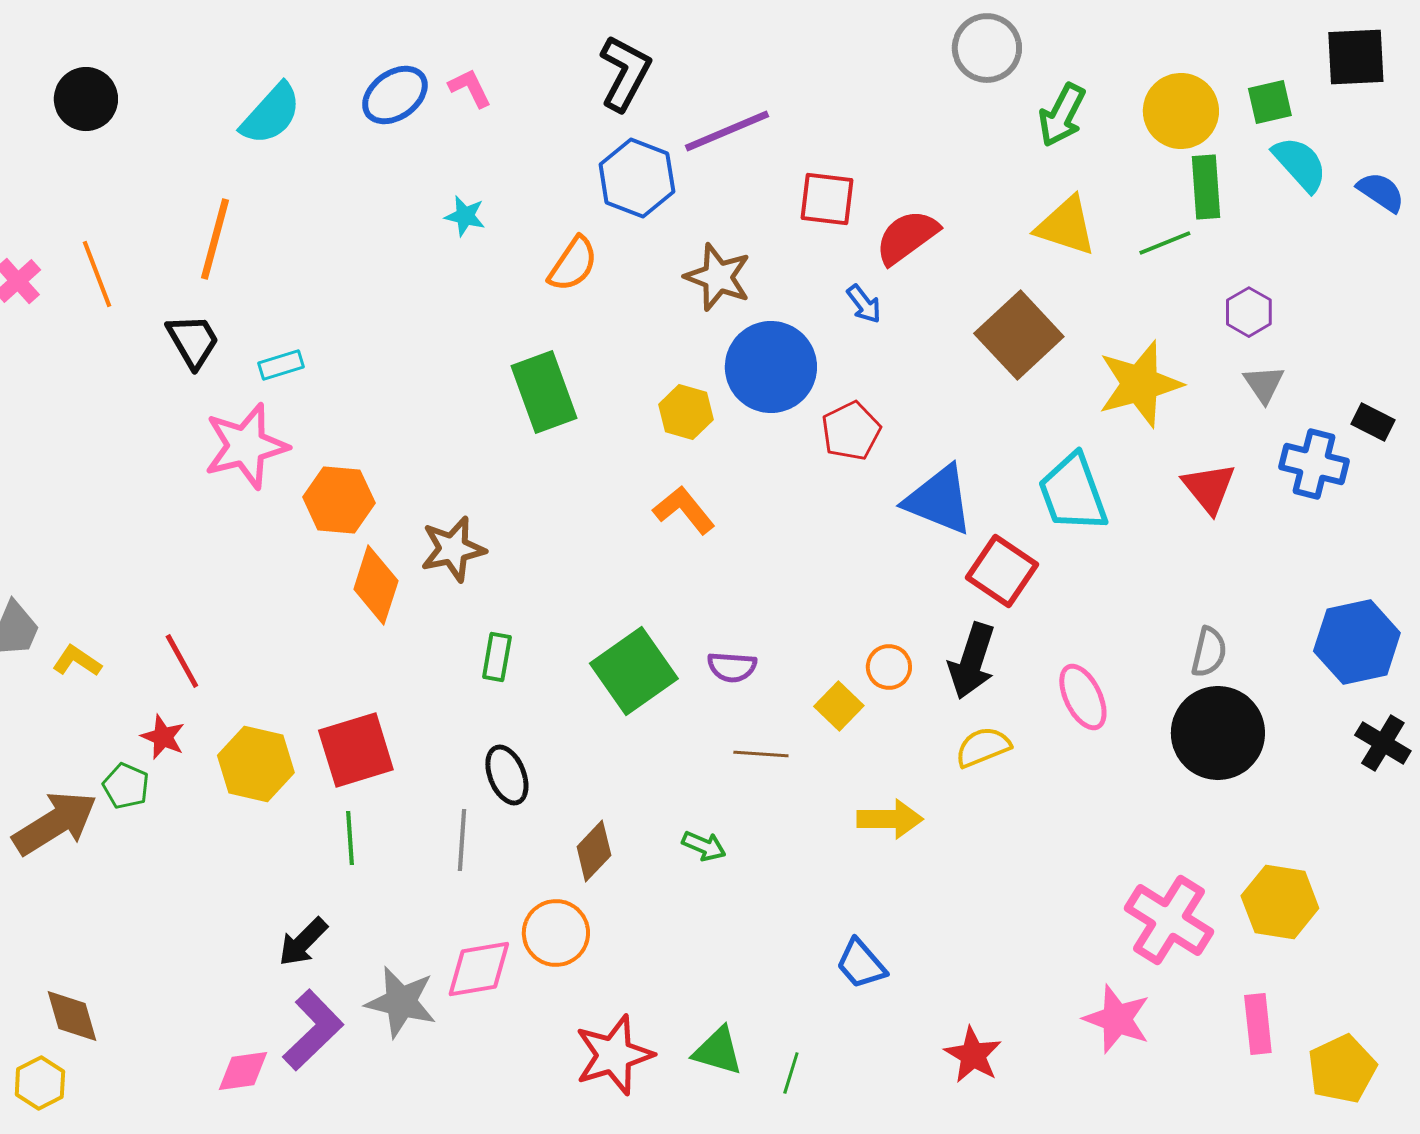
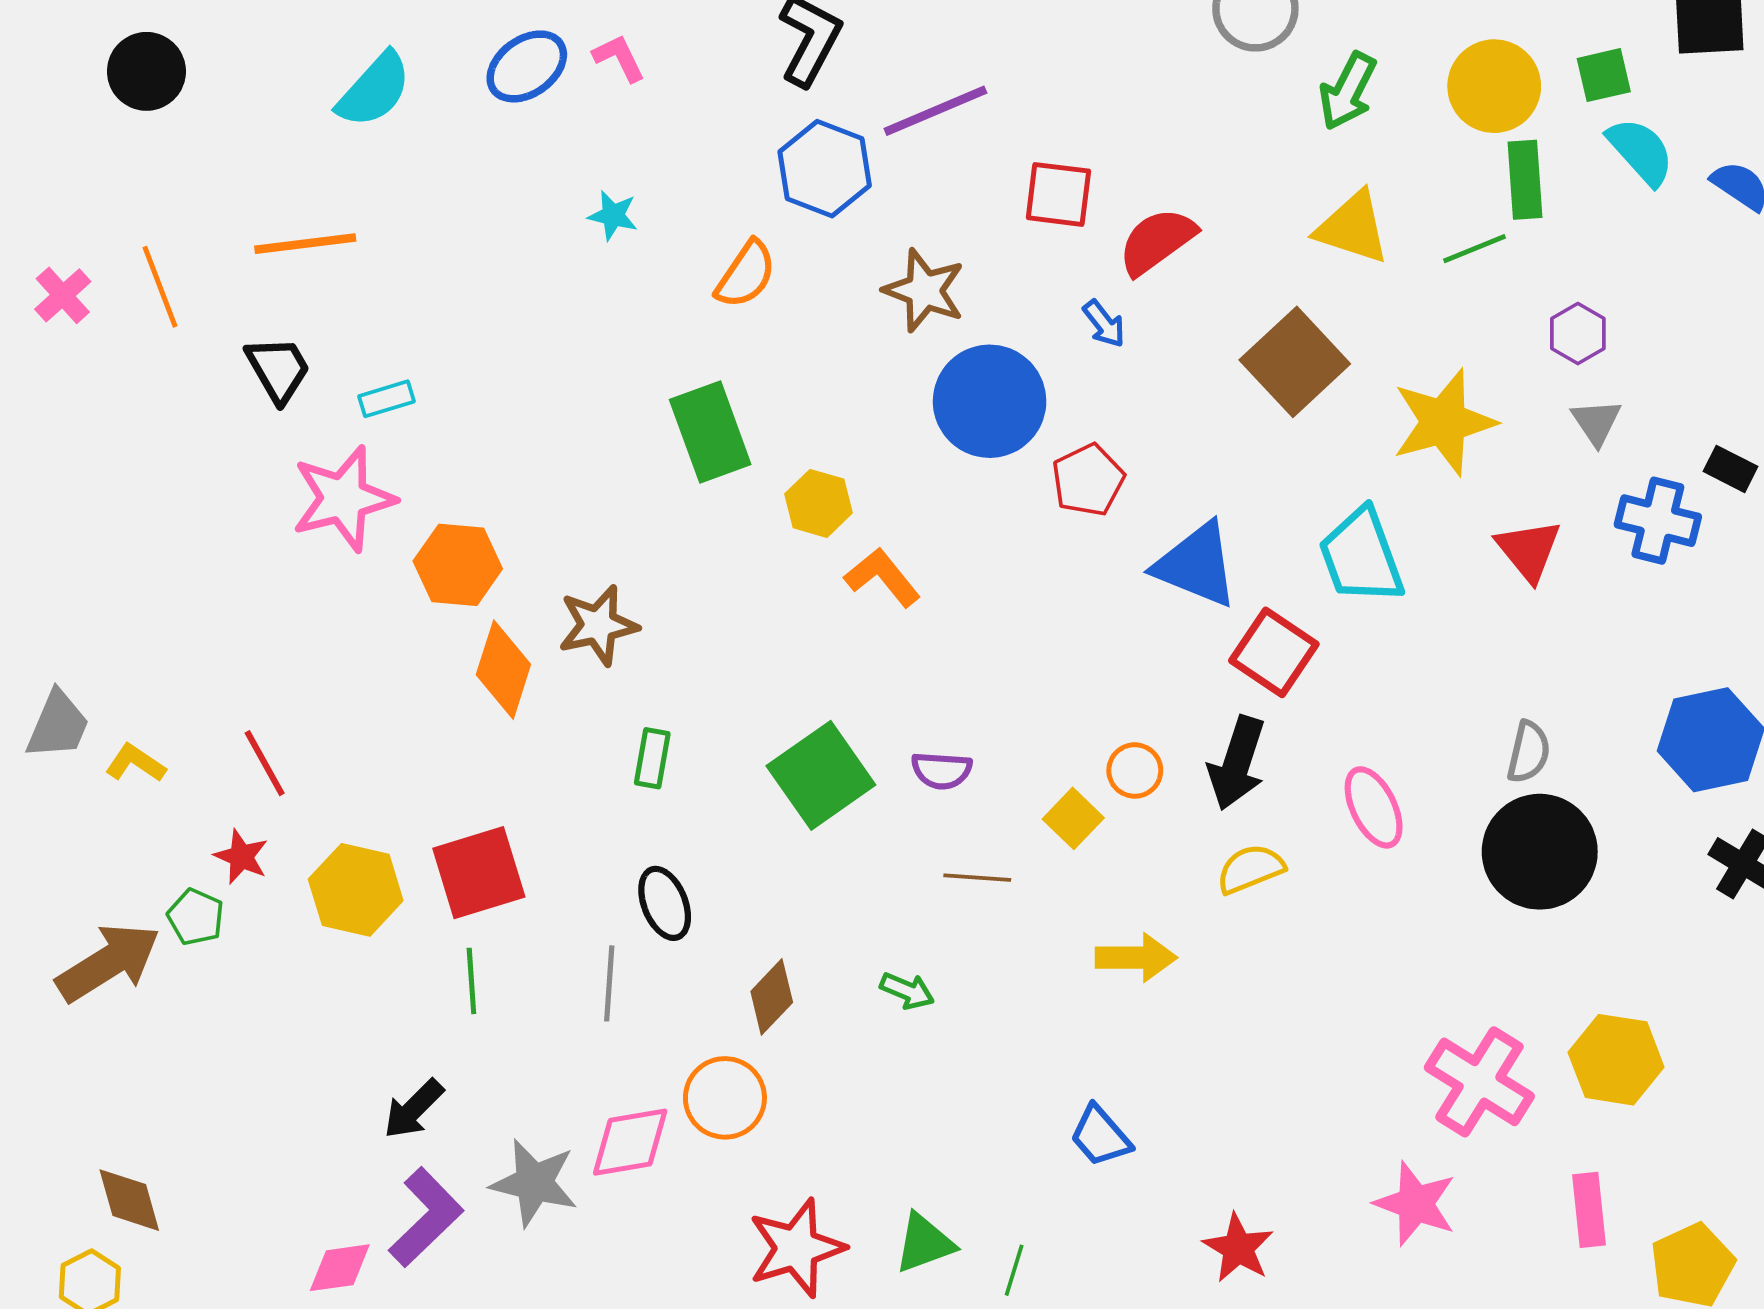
orange line: (215, 239) -> (305, 244), turned 68
yellow hexagon: (686, 412) -> (818, 503), moved
green triangle: (718, 1051) -> (924, 1243), turned -36

